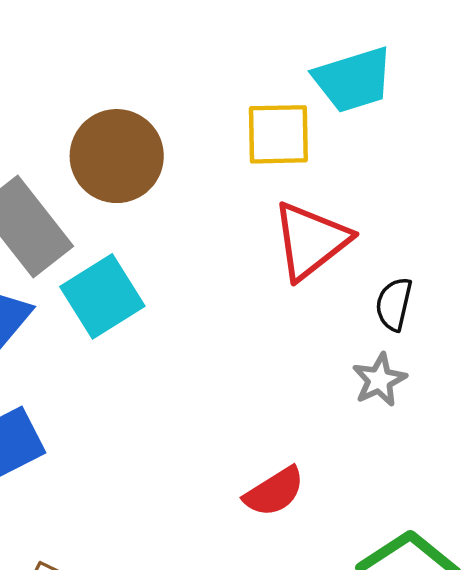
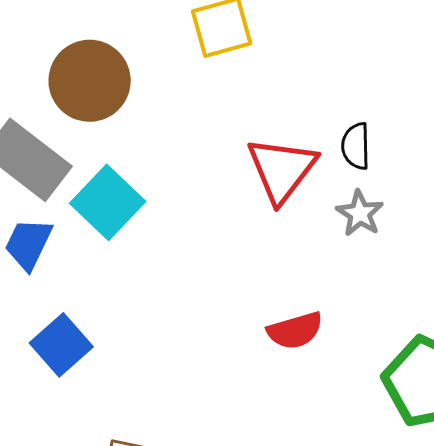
red triangle: (311, 241) -> (282, 170), moved
red semicircle: (274, 492) -> (295, 331), turned 30

